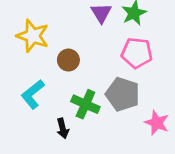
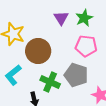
brown circle: (68, 60) -> (38, 51), size x1.6

